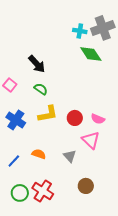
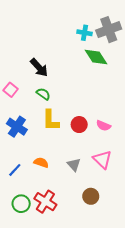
yellow L-shape: (48, 114) -> (51, 120), turned 100
pink triangle: (91, 140) -> (102, 159), moved

